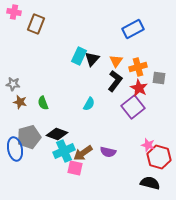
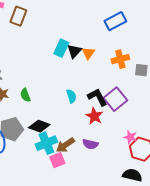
orange triangle: (116, 61) -> (88, 53), moved
black L-shape: (115, 81) -> (97, 97), moved, turned -65
red star: (139, 88) -> (94, 116), moved
cyan semicircle: (89, 104) -> (71, 96), turned -48
pink square: (75, 168) -> (57, 160), turned -35

